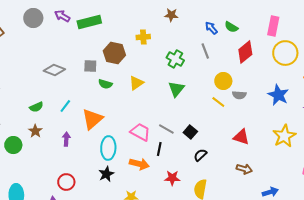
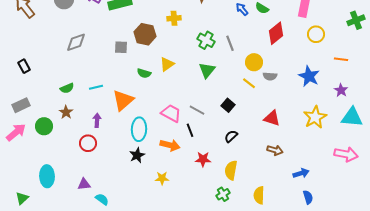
gray line: (205, 51) -> (230, 43), moved
yellow circle: (285, 53) -> (316, 34), size x0.7
gray diamond: (54, 70) -> (76, 42), moved, turned -40
green semicircle: (105, 84) -> (144, 73), moved
cyan line: (65, 106) -> (96, 87), turned 40
black square: (190, 132) -> (228, 105), moved
black line: (159, 149) -> (190, 130), turned -32
red circle: (66, 182) -> (88, 143), moved

